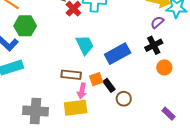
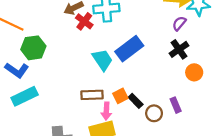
blue rectangle: (118, 54) -> (129, 49), moved
purple rectangle: (168, 114) -> (176, 105), moved, turned 32

